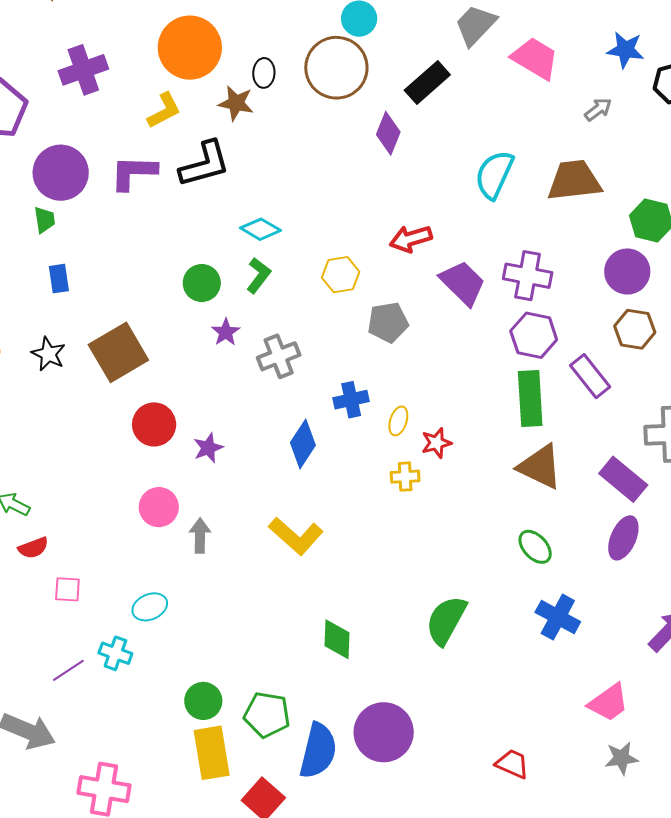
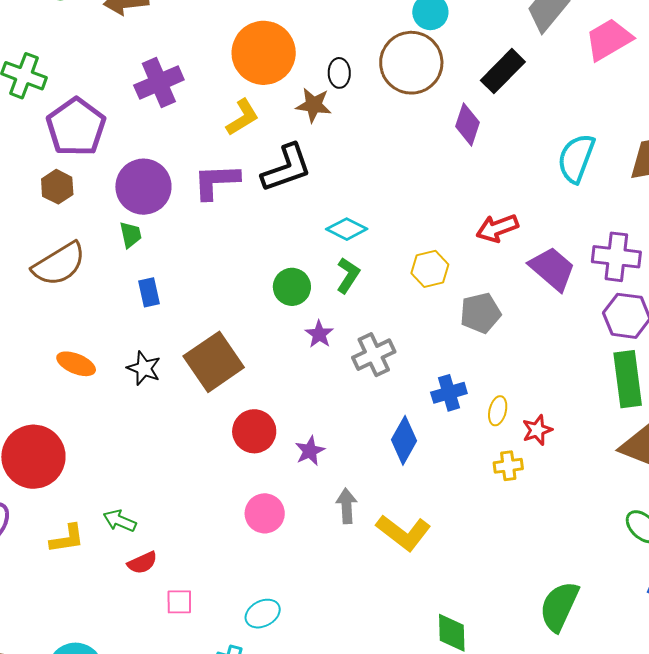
pink trapezoid: (535, 58) -> (609, 39), turned -57
gray arrow: (200, 536) -> (347, 506), moved

